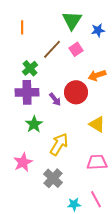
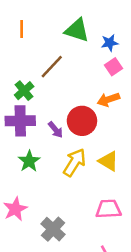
green triangle: (72, 20) -> (77, 30), turned -45
orange line: (22, 27) -> (22, 29), moved
pink square: (76, 49) -> (113, 67), moved
yellow arrow: (59, 144) -> (74, 162), moved

